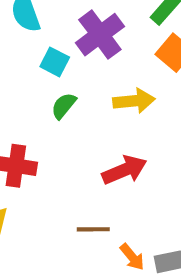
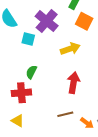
green semicircle: (64, 106) -> (31, 72), moved
red arrow: (124, 170) -> (73, 83), turned -45

